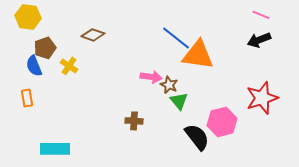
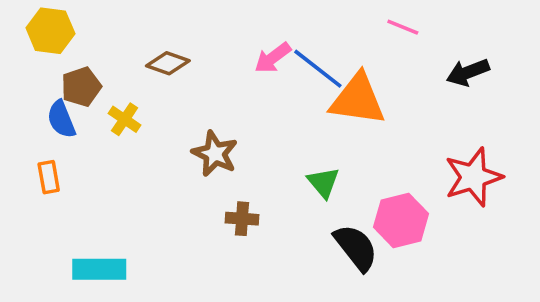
pink line: (261, 15) -> (403, 27), moved
pink arrow: (151, 77) -> (273, 58), moved, turned 135
brown star: (169, 85) -> (215, 154), moved, size x1.4

